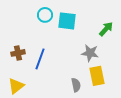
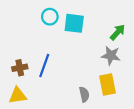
brown cross: (18, 53) -> (20, 68), moved
gray star: (90, 53) -> (111, 56), moved
yellow triangle: (16, 86) -> (18, 96), turned 30

